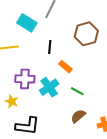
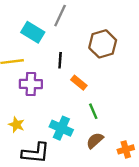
purple cross: (25, 79) -> (31, 84), moved
cyan cross: (49, 87) -> (61, 128), moved, turned -30
green line: (77, 91) -> (93, 111), turned 40

